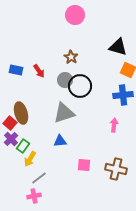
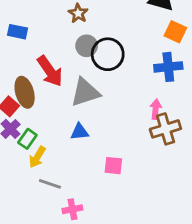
brown star: (71, 57) -> (78, 13), moved
red arrow: (39, 71) -> (50, 71), moved, size x1.6
brown cross: (116, 169) -> (165, 129), moved, turned -30
gray line: (39, 178) -> (50, 184), turned 56
pink cross: (34, 196) -> (72, 209), moved

